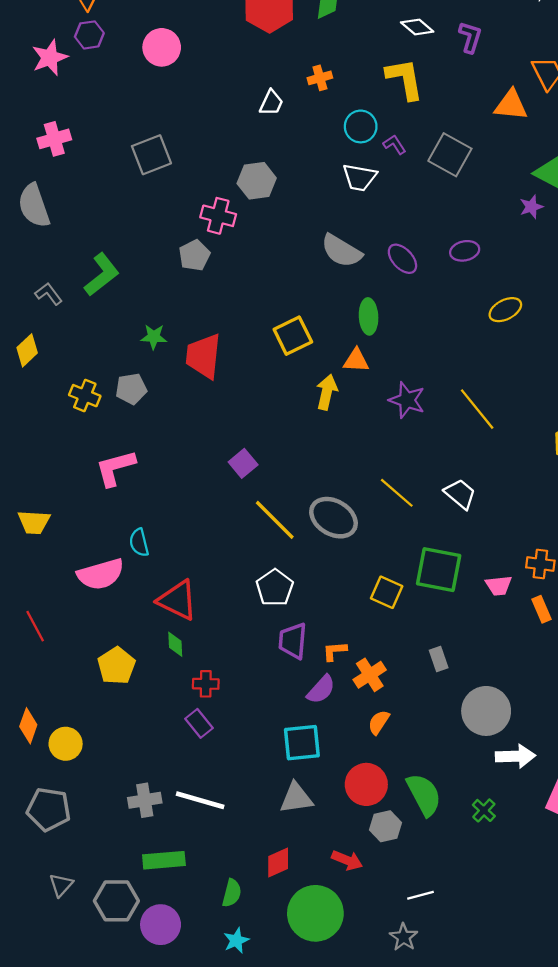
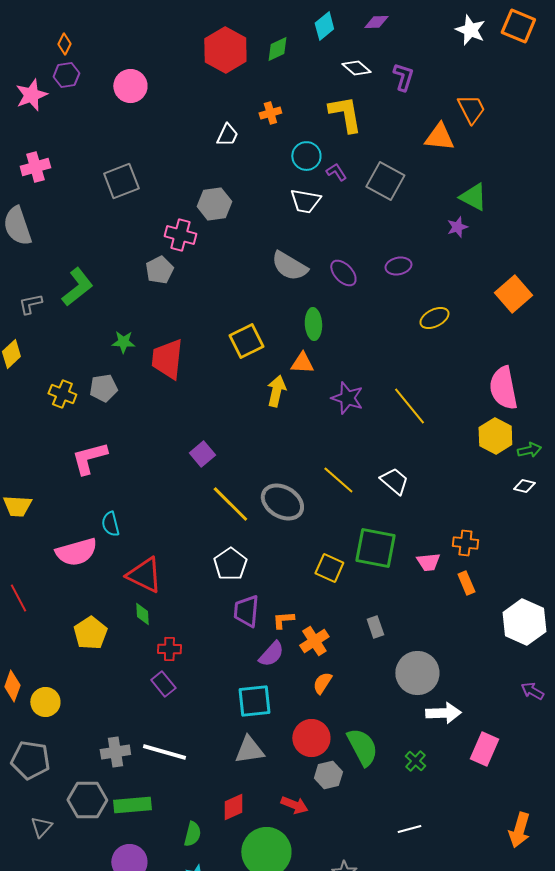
gray L-shape: (49, 294) -> (30, 304), turned -65
white line: (421, 895) -> (409, 829), moved
gray hexagon: (116, 901) -> (87, 800), moved

